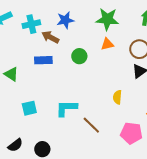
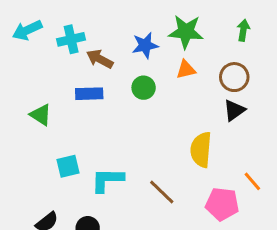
blue star: (65, 20) -> (145, 45), moved
yellow semicircle: (117, 97) -> (201, 150), size x1.6
cyan L-shape: (66, 108) -> (107, 180), moved

